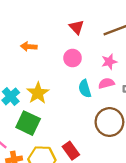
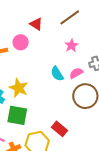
pink circle: (73, 58) -> (21, 42), moved
pink semicircle: (106, 83) -> (76, 73), moved

